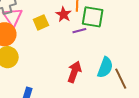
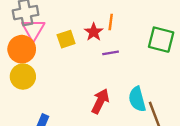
green square: (93, 17) -> (161, 40), moved
cyan semicircle: (105, 67) -> (137, 99), turned 140

